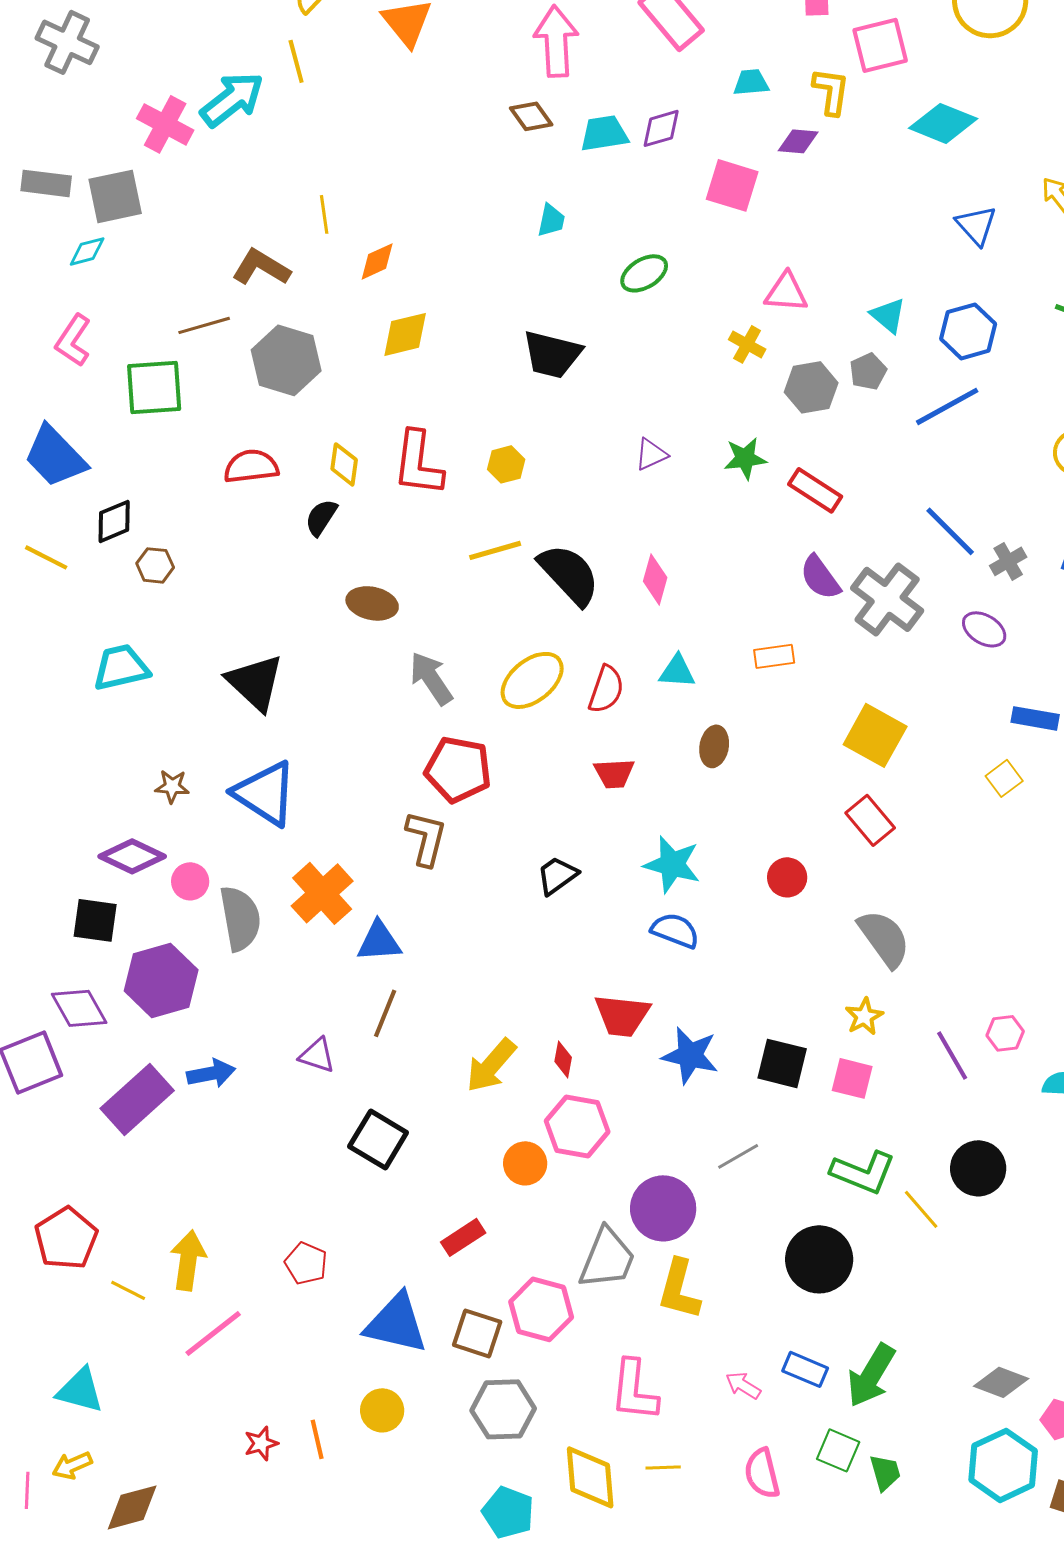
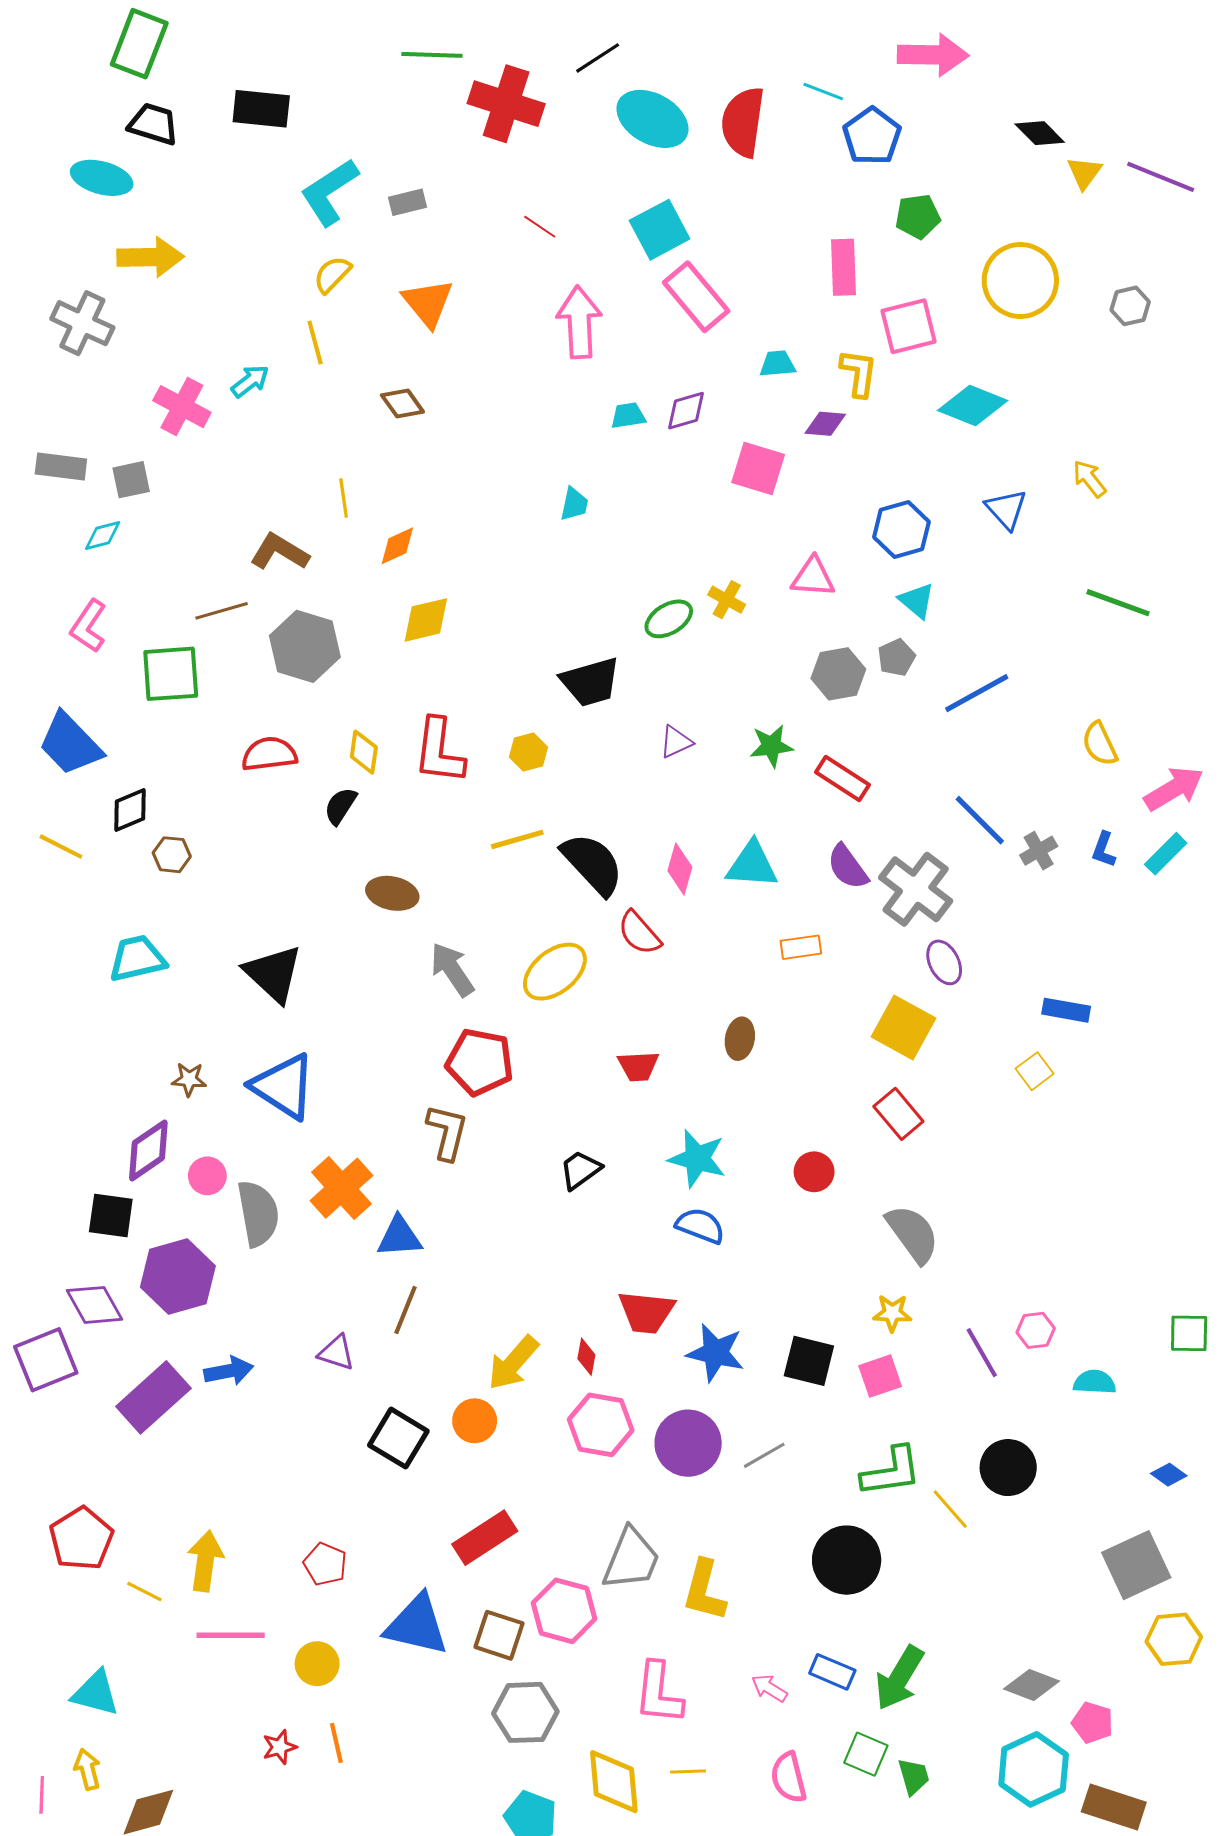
cyan arrow: (232, 99) -> (250, 381), size x0.6
brown diamond: (531, 116) -> (402, 403), moved
cyan trapezoid: (604, 133) -> (628, 416), size x0.7
gray square: (115, 196) -> (131, 480), size x0.7
green ellipse: (644, 273) -> (669, 619), moved
blue hexagon: (968, 331) -> (901, 529), moved
yellow cross: (747, 344) -> (727, 600), moved
black trapezoid: (552, 354) -> (590, 682), moved, turned -30
purple ellipse: (984, 629) -> (944, 962), moved, turned 33
cyan triangle: (677, 671) -> (752, 865), moved, size x1.4
red semicircle: (606, 689) -> (639, 933), moved, turned 120
purple diamond: (132, 856) -> (148, 1150), turned -60
yellow star: (864, 1016) -> (892, 1313), turned 30
pink square: (852, 1078) -> (880, 1376), turned -33
orange circle: (525, 1163) -> (475, 1421), moved
green L-shape: (863, 1172) -> (891, 1472), turned -30
purple circle: (663, 1208) -> (688, 1443), moved
red rectangle: (463, 1237) -> (485, 1538), size x1.4
pink line: (213, 1333) -> (231, 1635), turned 38
yellow circle: (382, 1410) -> (317, 1664), moved
yellow arrow: (72, 1465) -> (87, 1769), turned 99

